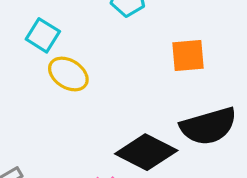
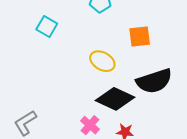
yellow ellipse: (68, 74) -> (102, 61), moved

